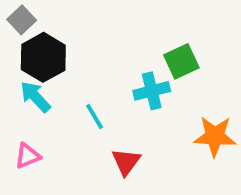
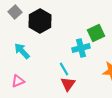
black hexagon: (43, 57) -> (40, 21), moved
cyan line: (95, 117) -> (64, 69), moved

